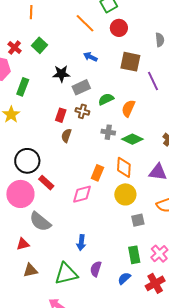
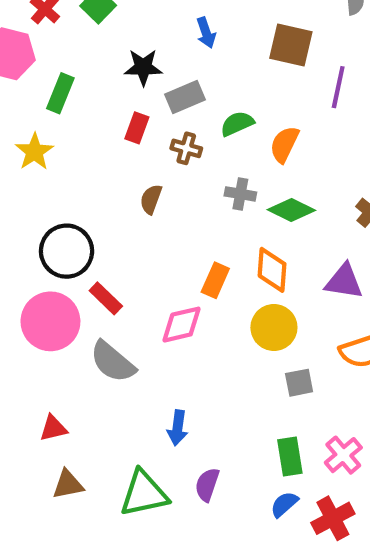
blue arrow: (90, 57) -> (206, 33), turned -136
purple line: (153, 81) -> (338, 87), turned 36
red rectangle: (61, 115) -> (137, 128), moved
gray semicircle: (40, 222) -> (113, 362), moved
blue semicircle: (124, 278) -> (284, 504), moved

